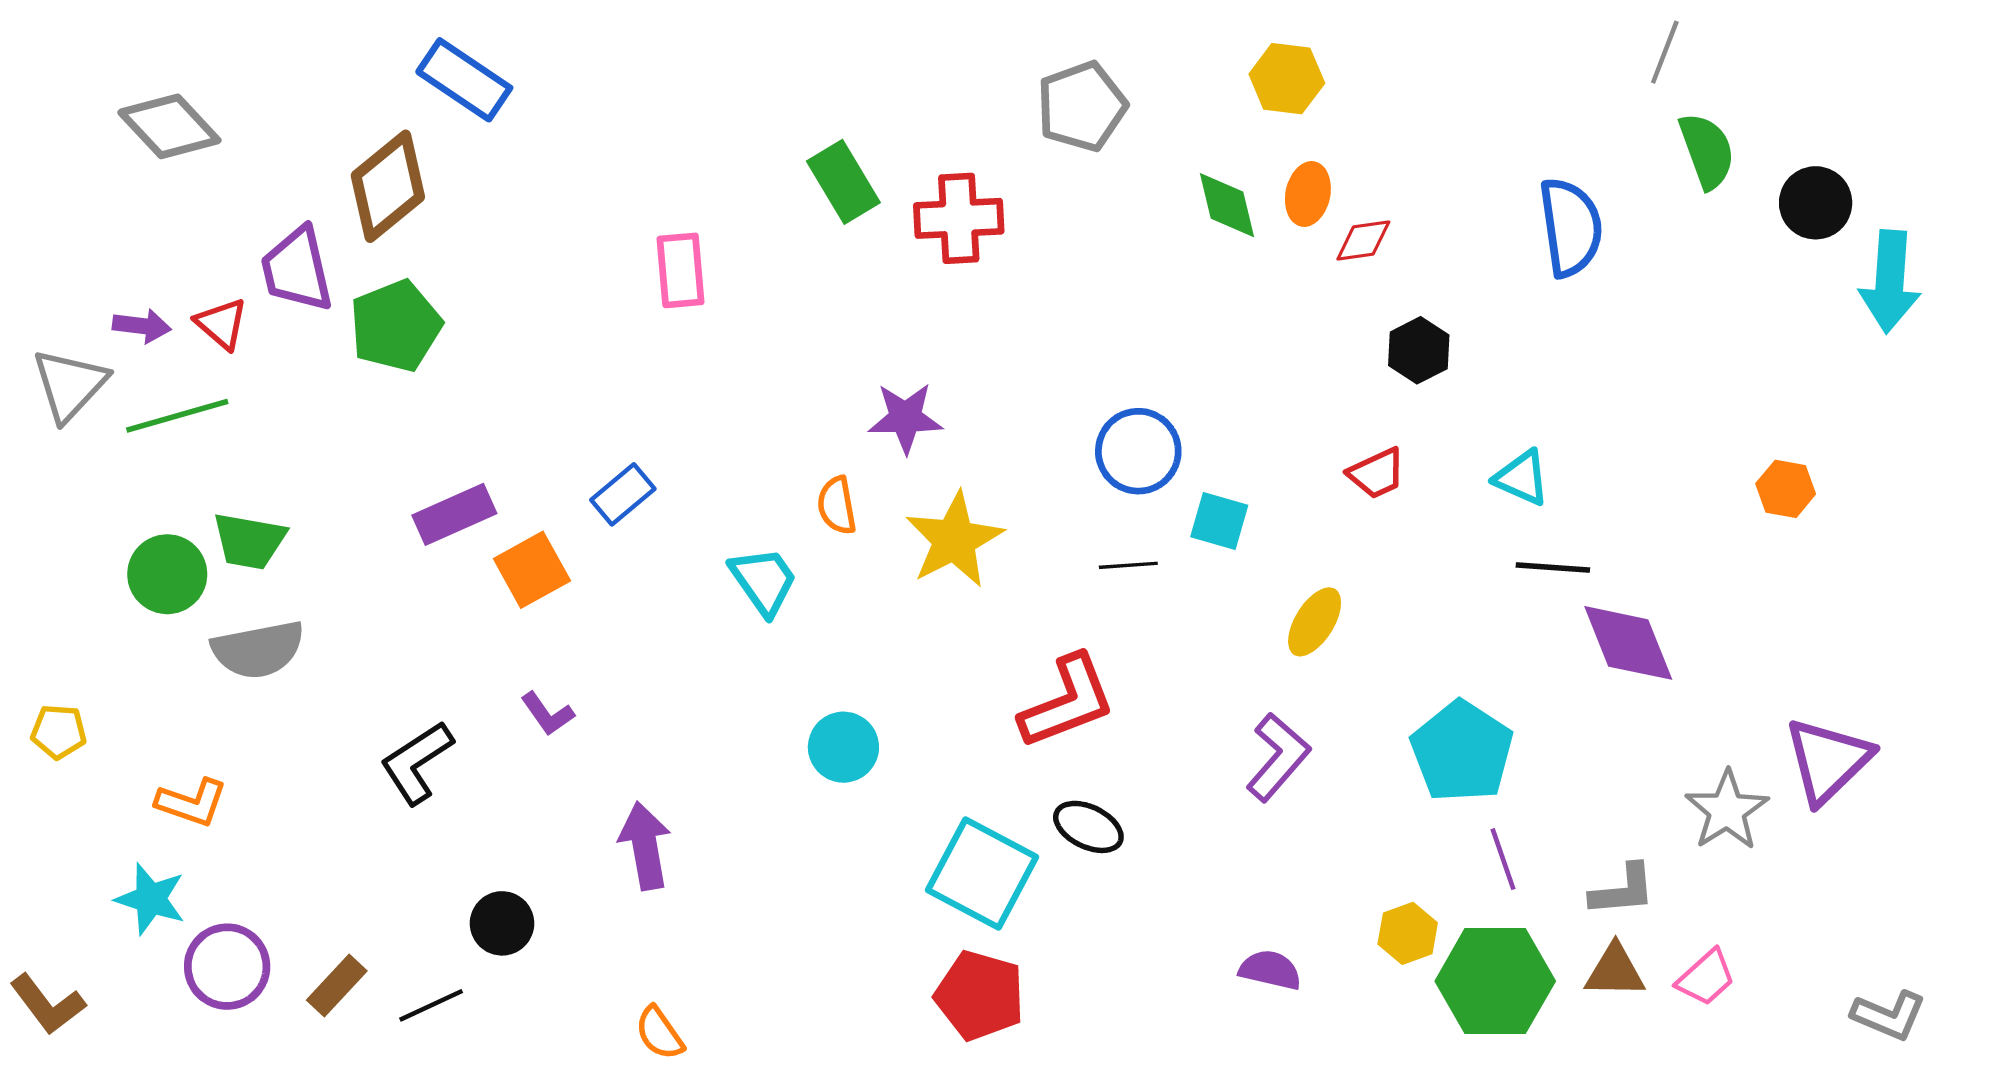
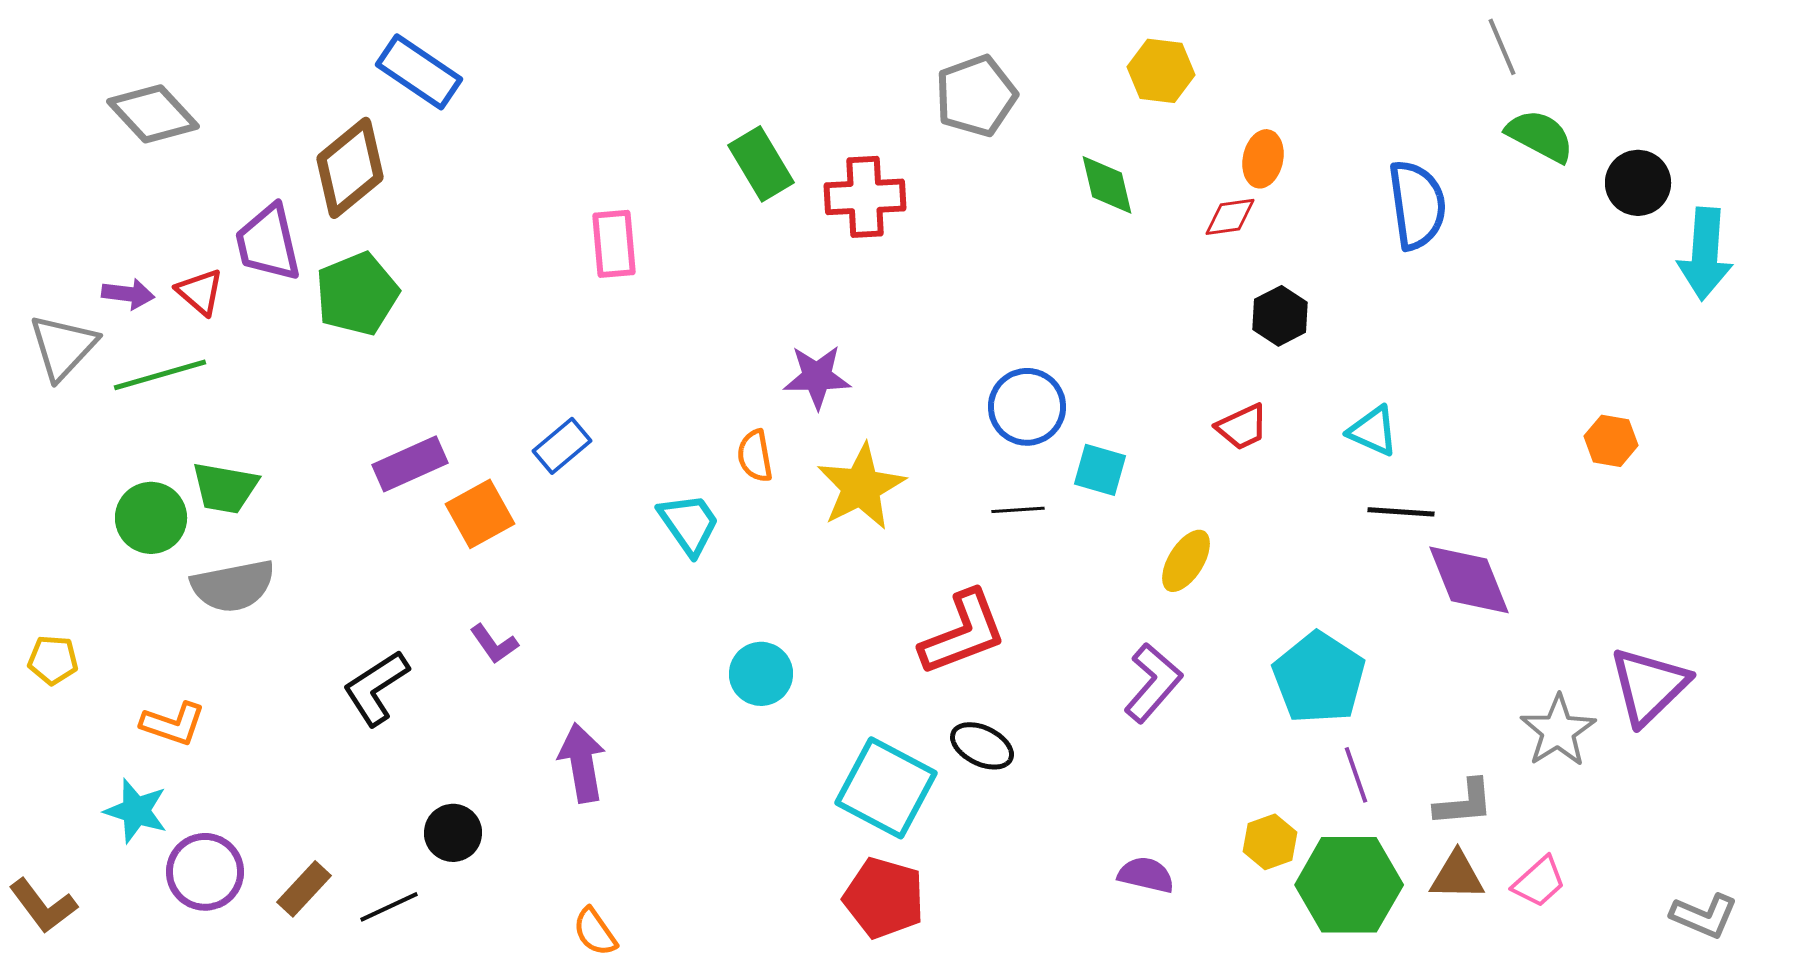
gray line: (1665, 52) -> (1502, 47), turned -44
green semicircle: (1707, 151) -> (1540, 136), turned -42
orange ellipse: (1308, 194) -> (1263, 159), moved

